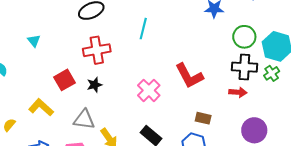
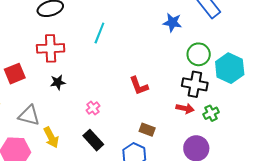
green cross: (272, 73) -> (211, 113), moved
red L-shape: (189, 76) -> (139, 86), size x0.7
black star: (94, 85) -> (58, 82), moved
pink cross: (149, 90) -> (93, 108), moved, size x0.6

